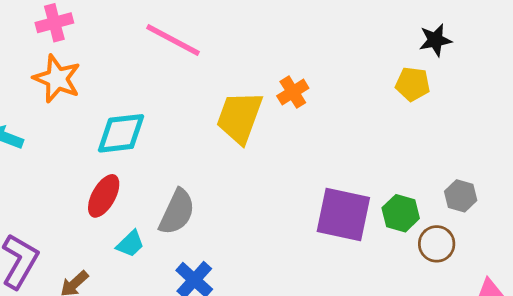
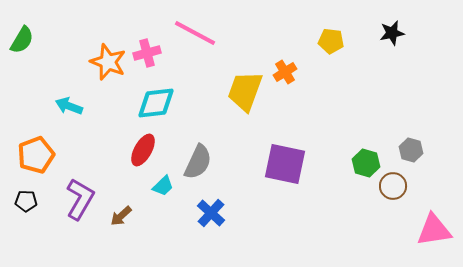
pink cross: (54, 23) -> (147, 53), moved
yellow pentagon: (413, 84) -> (331, 41), moved
purple square: (343, 215) -> (285, 164), moved

